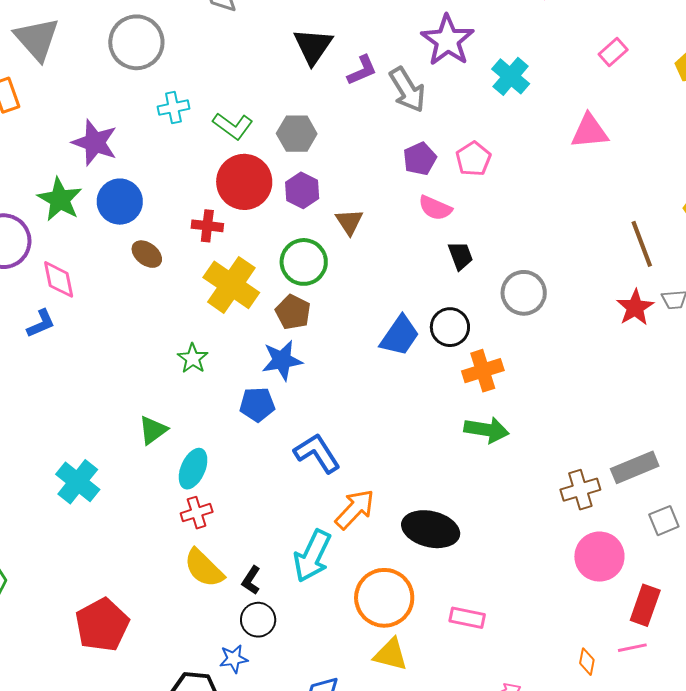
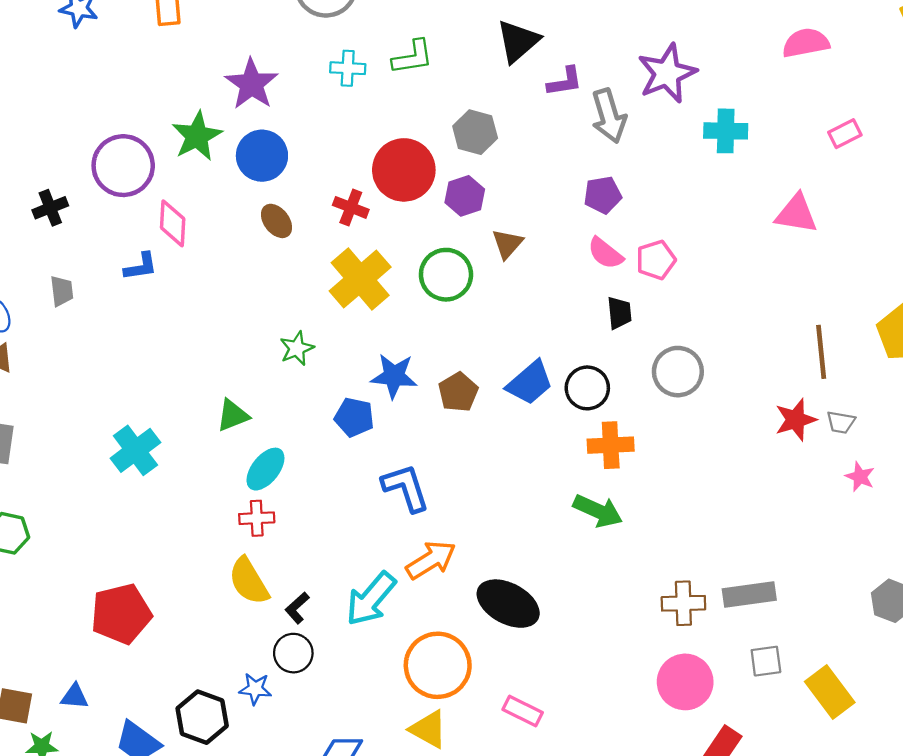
cyan cross: (511, 76) -> (726, 131), turned 36
green L-shape: (233, 126) -> (413, 57), moved, turned -60
pink pentagon: (473, 159) -> (656, 260), moved
brown pentagon: (293, 312) -> (458, 392), moved

